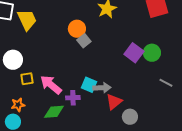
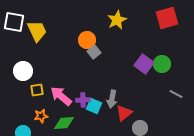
cyan square: (89, 85) -> (94, 106), moved
gray arrow: (102, 88) -> (112, 99), turned 102
purple cross: (73, 98) -> (83, 100), moved
orange star: (18, 105) -> (41, 116), moved

